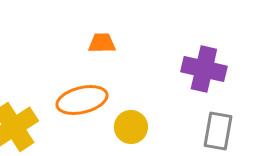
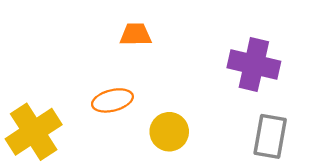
orange ellipse: (82, 100) -> (112, 100), size x0.7

